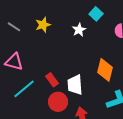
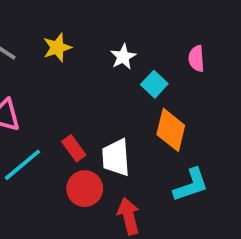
cyan square: (96, 14) -> (154, 84), moved

